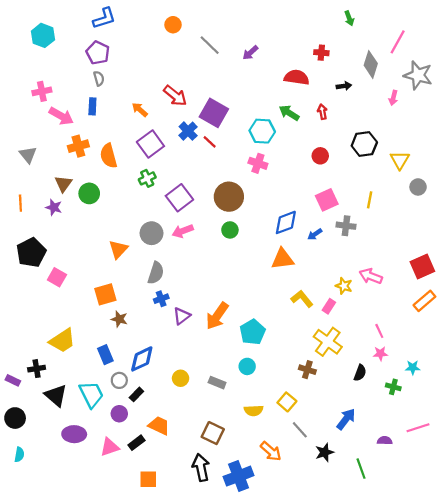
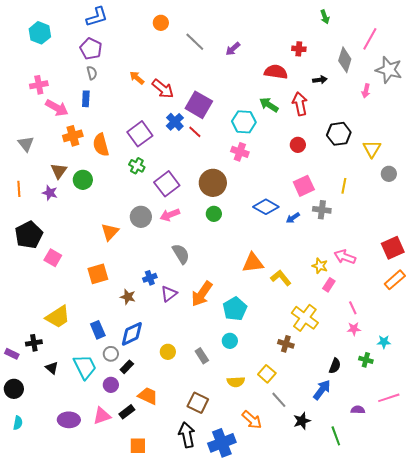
orange arrow: (140, 110) -> (137, 78), moved
red arrow: (322, 112) -> (300, 104), size x1.6
green cross: (147, 178) -> (137, 166), turned -35
blue diamond: (286, 222) -> (266, 207), turned 50
orange triangle: (283, 259) -> (253, 263), moved
gray semicircle: (156, 273) -> (181, 254), moved, turned -50
pink rectangle: (329, 306) -> (329, 285), moved
brown star: (119, 319) -> (128, 297), moved
black semicircle: (360, 373) -> (335, 366), moved
gray rectangle: (217, 383) -> (202, 356), turned 35
black triangle: (56, 395) -> (52, 368), size x0.6
purple ellipse: (74, 434) -> (69, 420), moved

